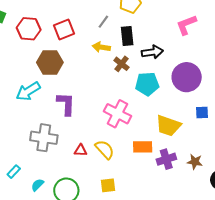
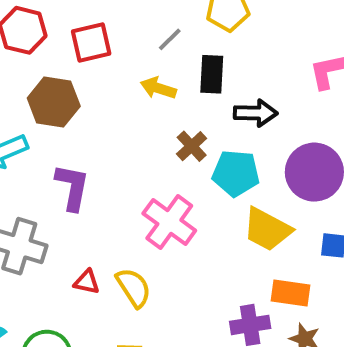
brown cross: (122, 64) -> (192, 146), moved
yellow trapezoid: (168, 126) -> (267, 229), moved
orange rectangle: (143, 147) -> (291, 293), moved

